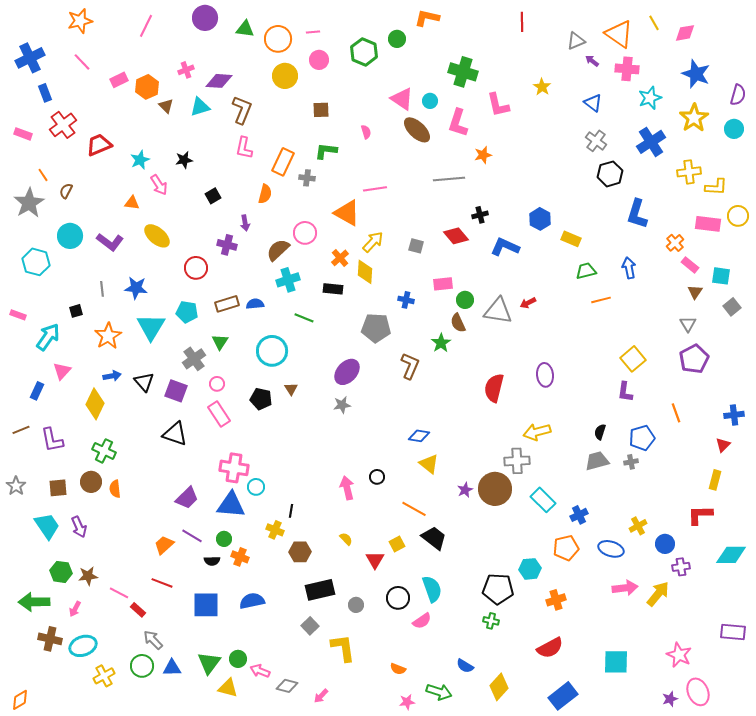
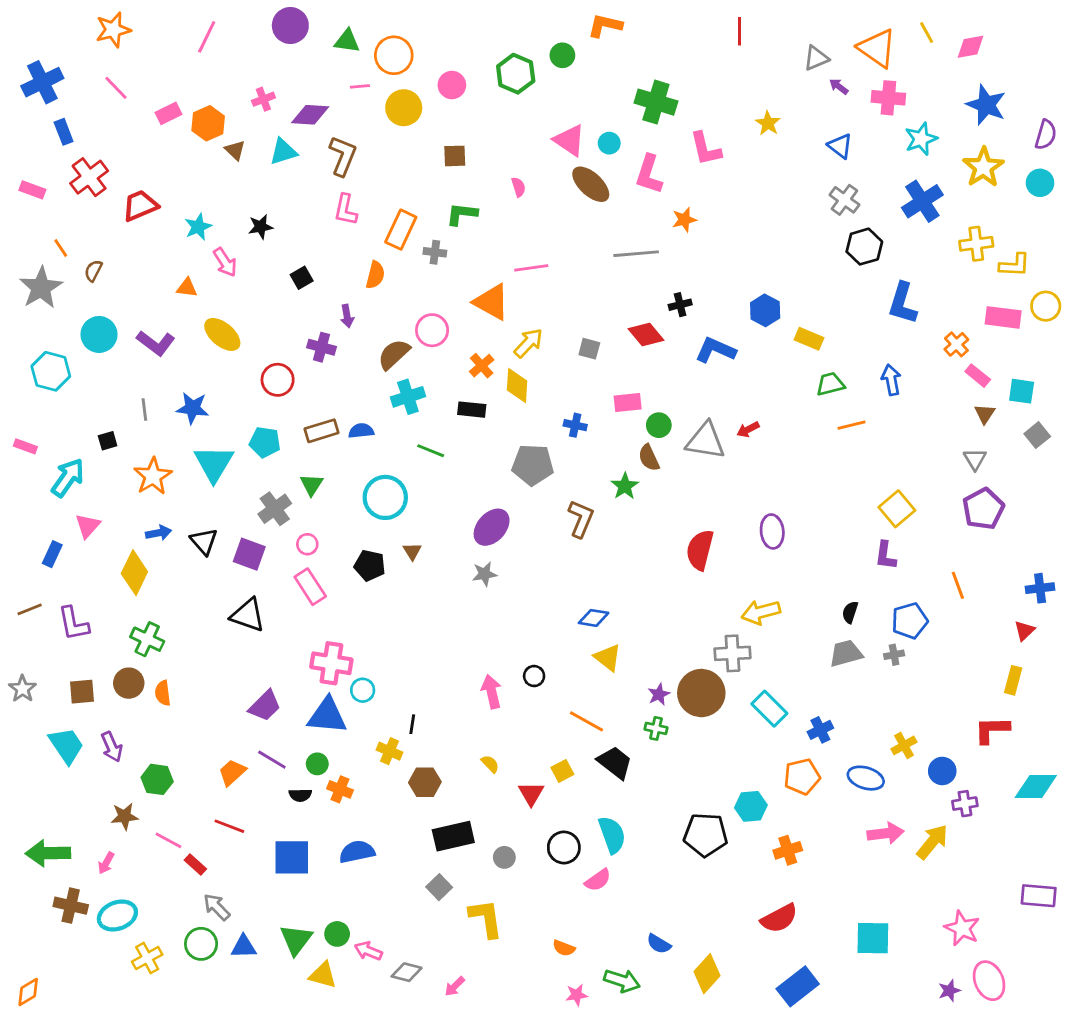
pink line: (313, 32) -> (360, 86), moved
green hexagon: (61, 572) -> (157, 779), moved
green cross: (491, 621) -> (656, 728), moved

